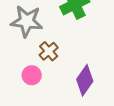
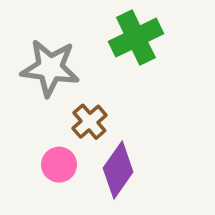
purple diamond: (85, 80) -> (118, 170), moved

